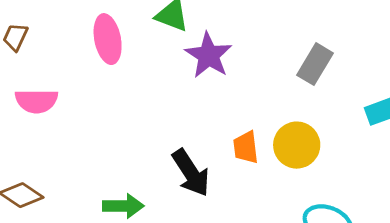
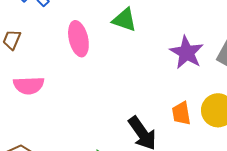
purple star: (209, 55) -> (187, 53), moved

